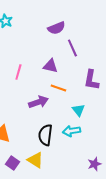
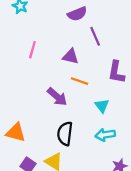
pink line: (18, 72) -> (32, 50), moved
purple arrow: (38, 102) -> (57, 97), turned 60
cyan arrow: (71, 131) -> (105, 135), moved

